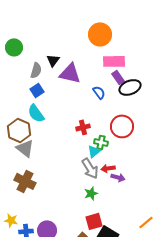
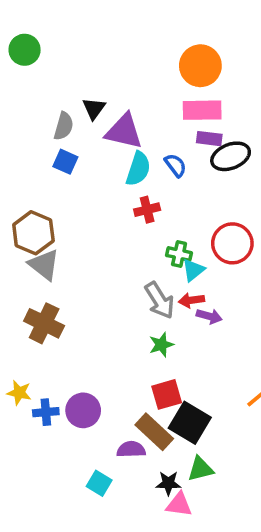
orange circle: (100, 34) -> (200, 66), moved
green circle: (14, 47) -> (25, 50), moved
purple rectangle: (118, 77) -> (209, 139), turned -48
blue square: (37, 90) -> (65, 162), turned -32
cyan semicircle: (36, 113) -> (138, 169), moved, turned -126
red circle: (122, 126) -> (232, 243), moved
red cross: (83, 127) -> (147, 210), moved
cyan triangle: (94, 151) -> (193, 270), moved

